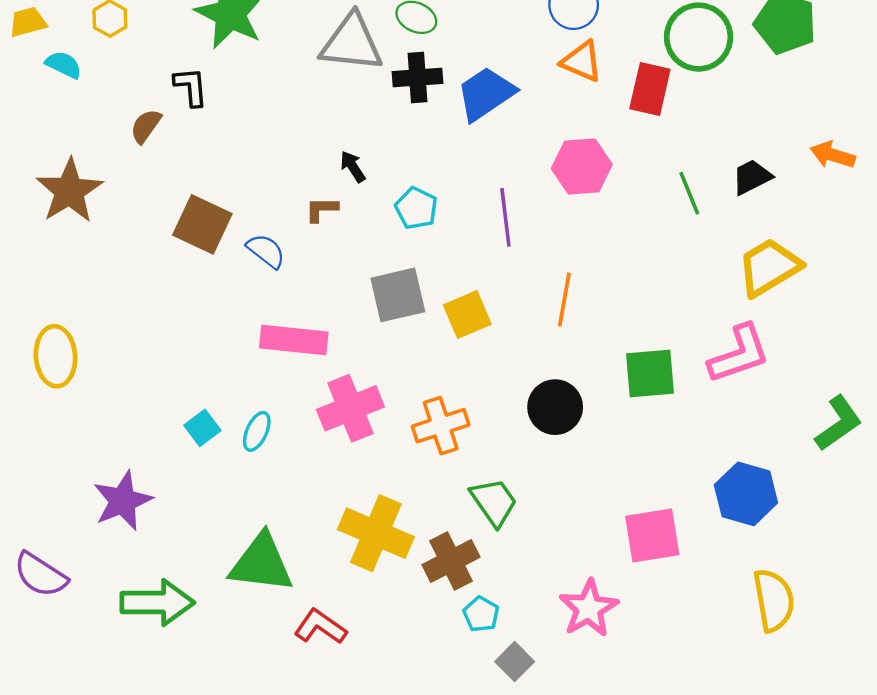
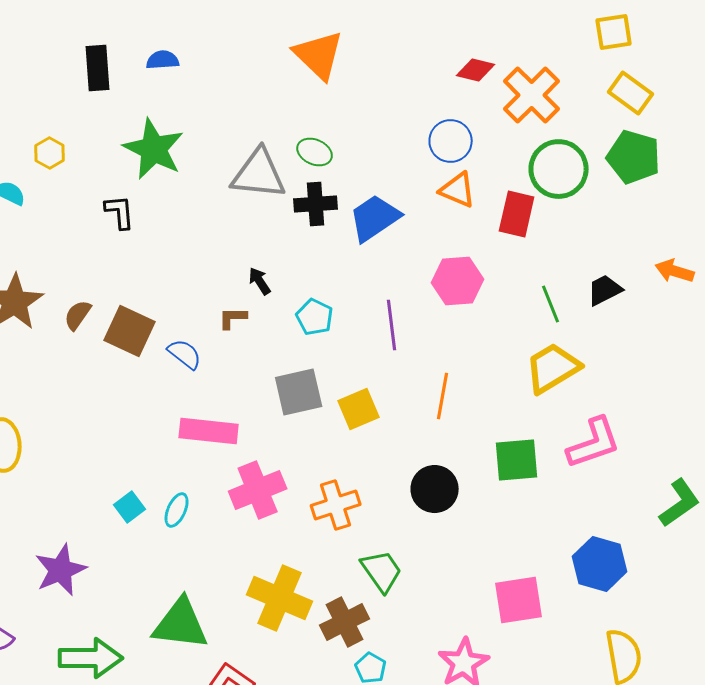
brown semicircle: (146, 126) -> (78, 315), moved
yellow trapezoid: (769, 267) -> (553, 368), moved

